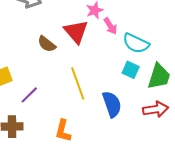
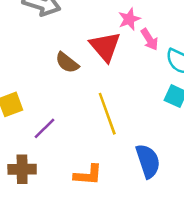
blue semicircle: (112, 104) -> (148, 161), moved
orange L-shape: (63, 131) -> (88, 175), turned -100

